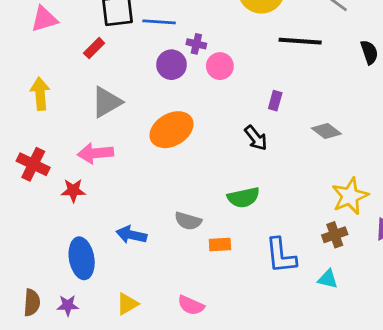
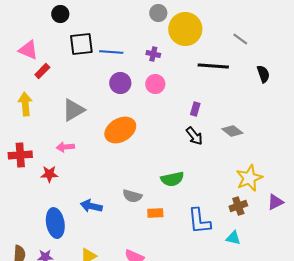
pink triangle: (44, 19) -> (28, 50), turned 40
purple cross: (196, 44) -> (153, 54), moved
red rectangle: (94, 48) -> (42, 71), moved
black arrow: (256, 138) -> (194, 136), moved
pink arrow: (95, 153) -> (65, 147), size x0.7
red cross: (33, 164) -> (20, 155), turned -30

